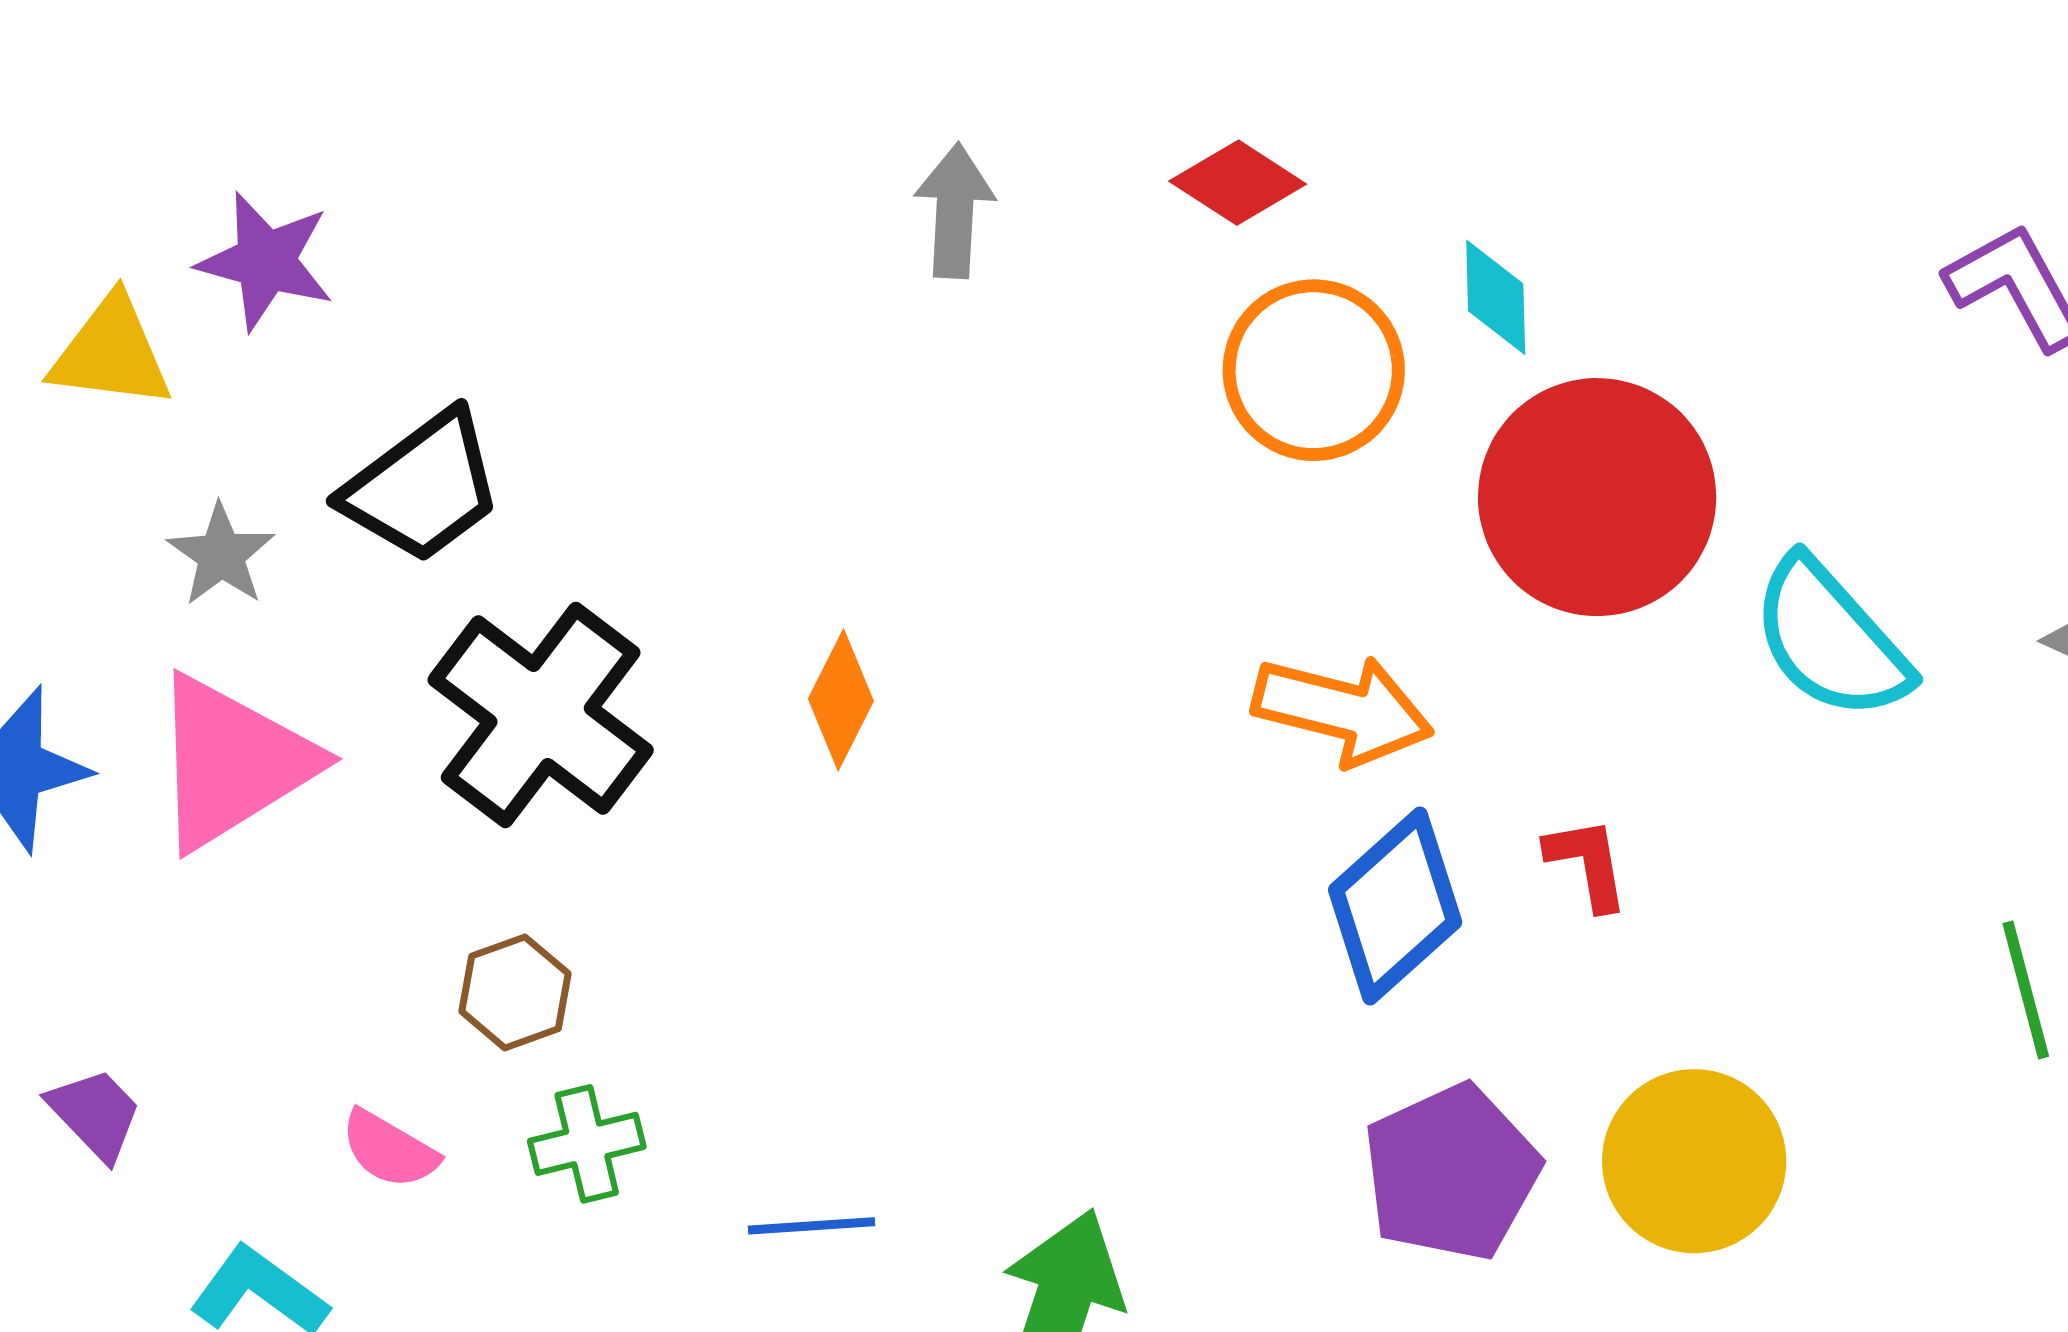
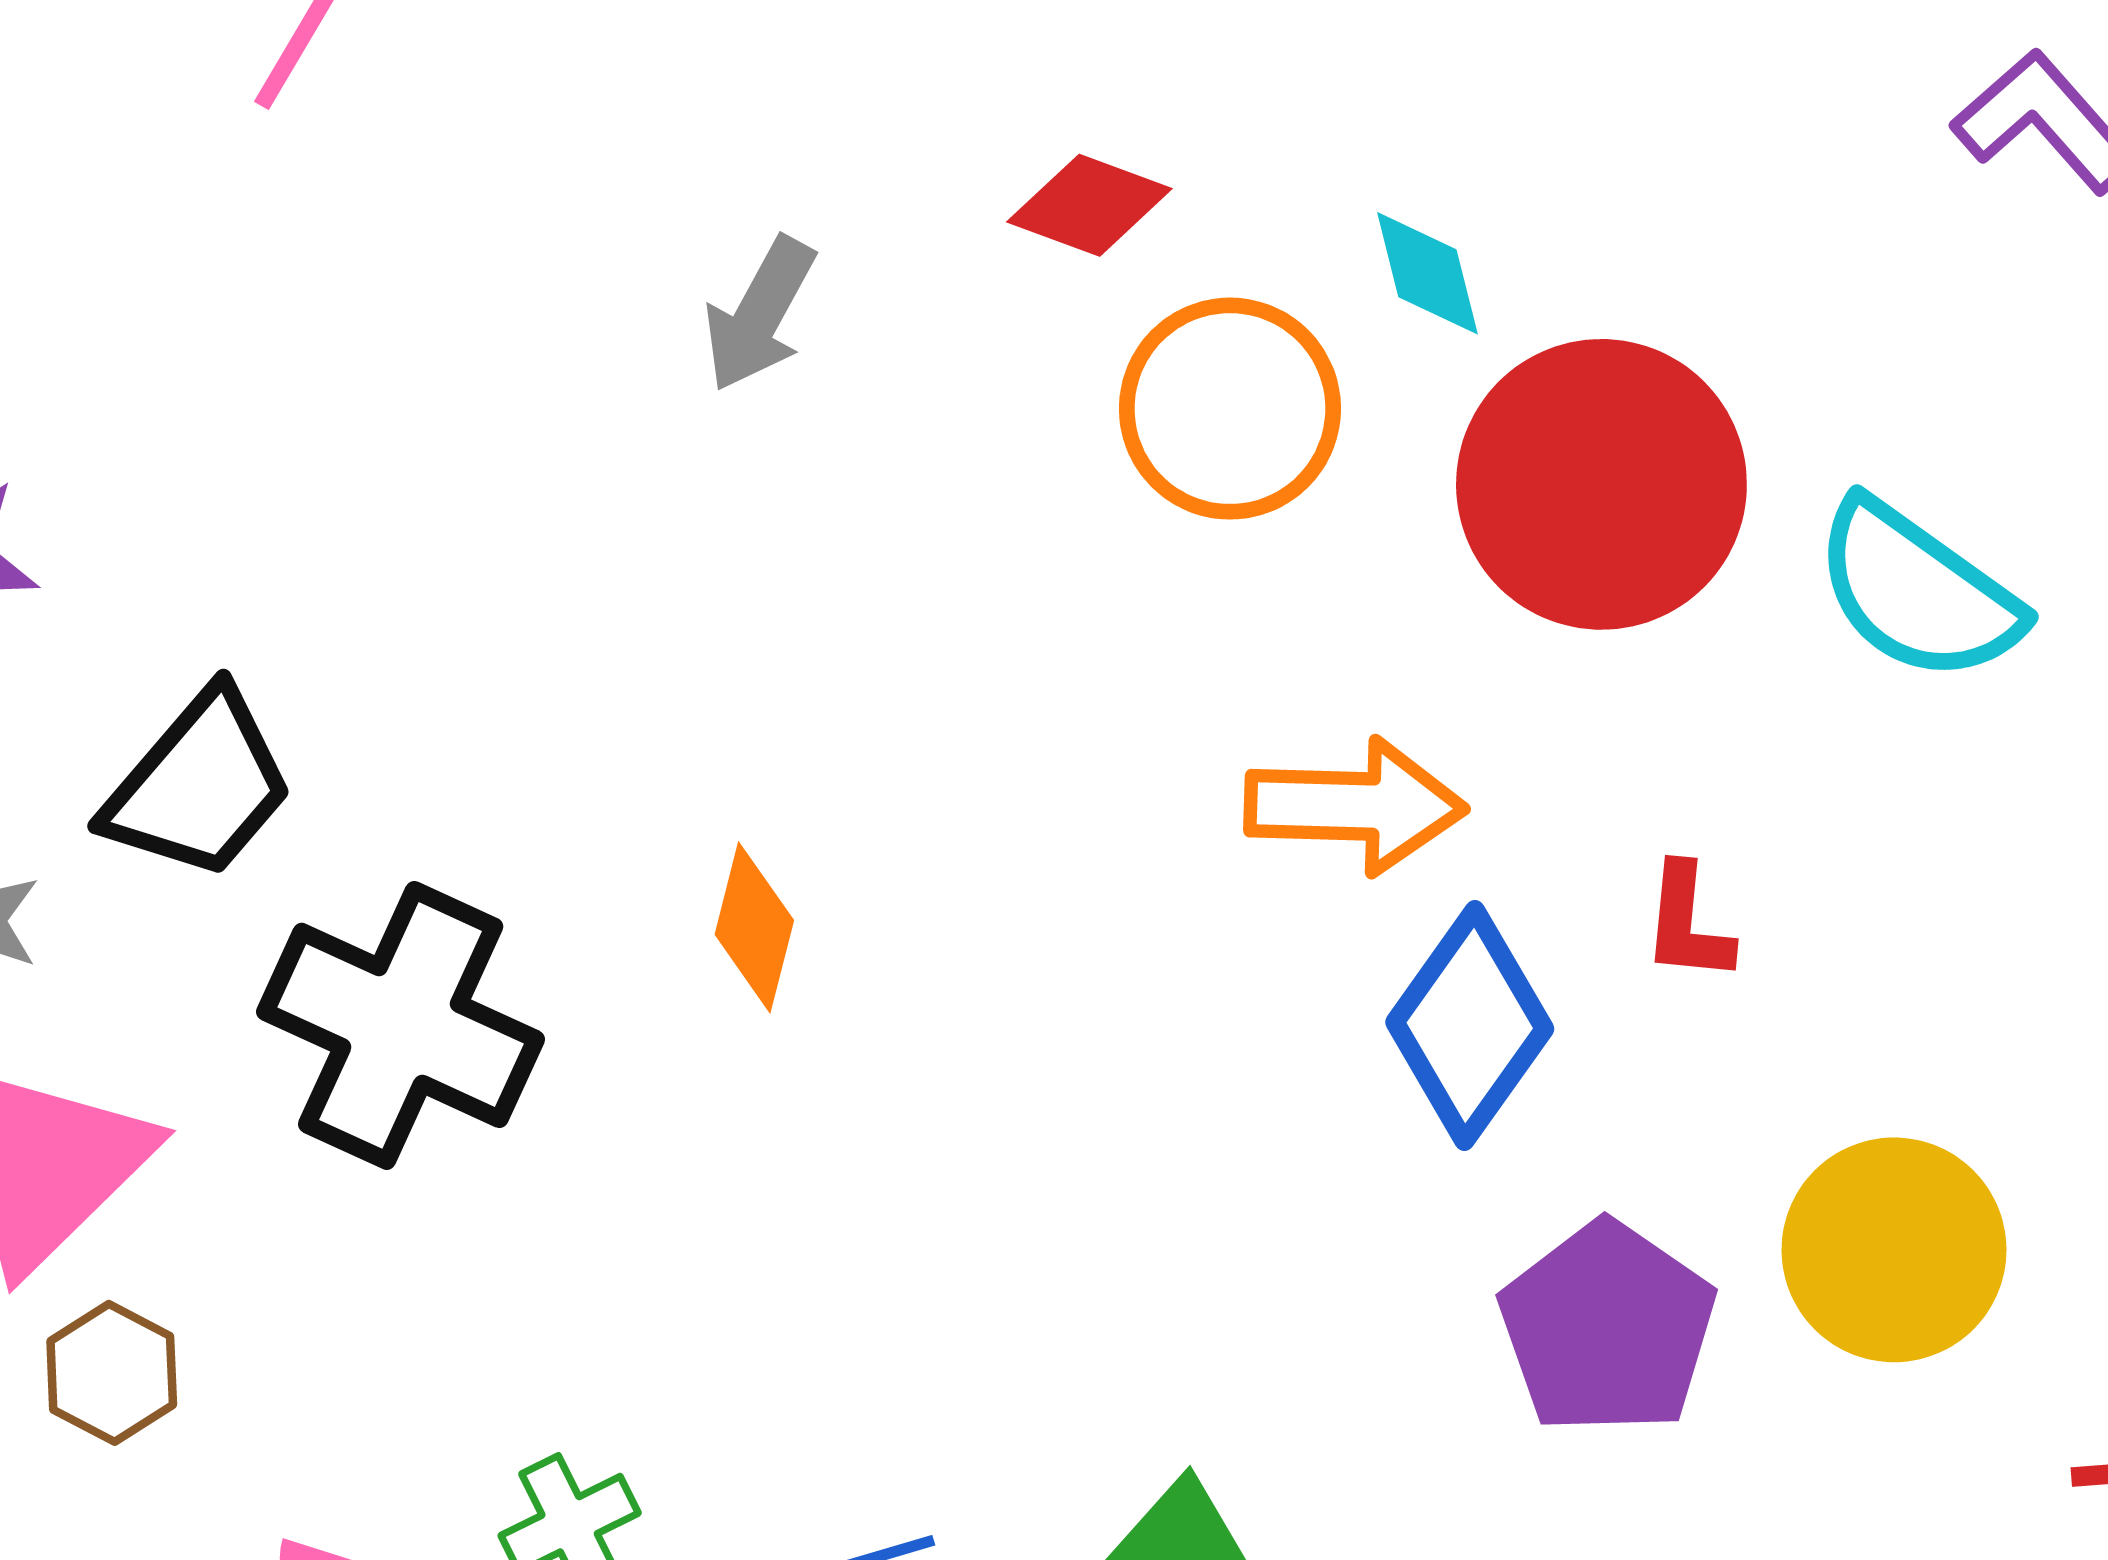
gray arrow: (955, 211) -> (760, 314), turned -142
red L-shape: (1587, 863) -> (1687, 923), turned -152
brown hexagon: (515, 992) -> (112, 1373), moved

